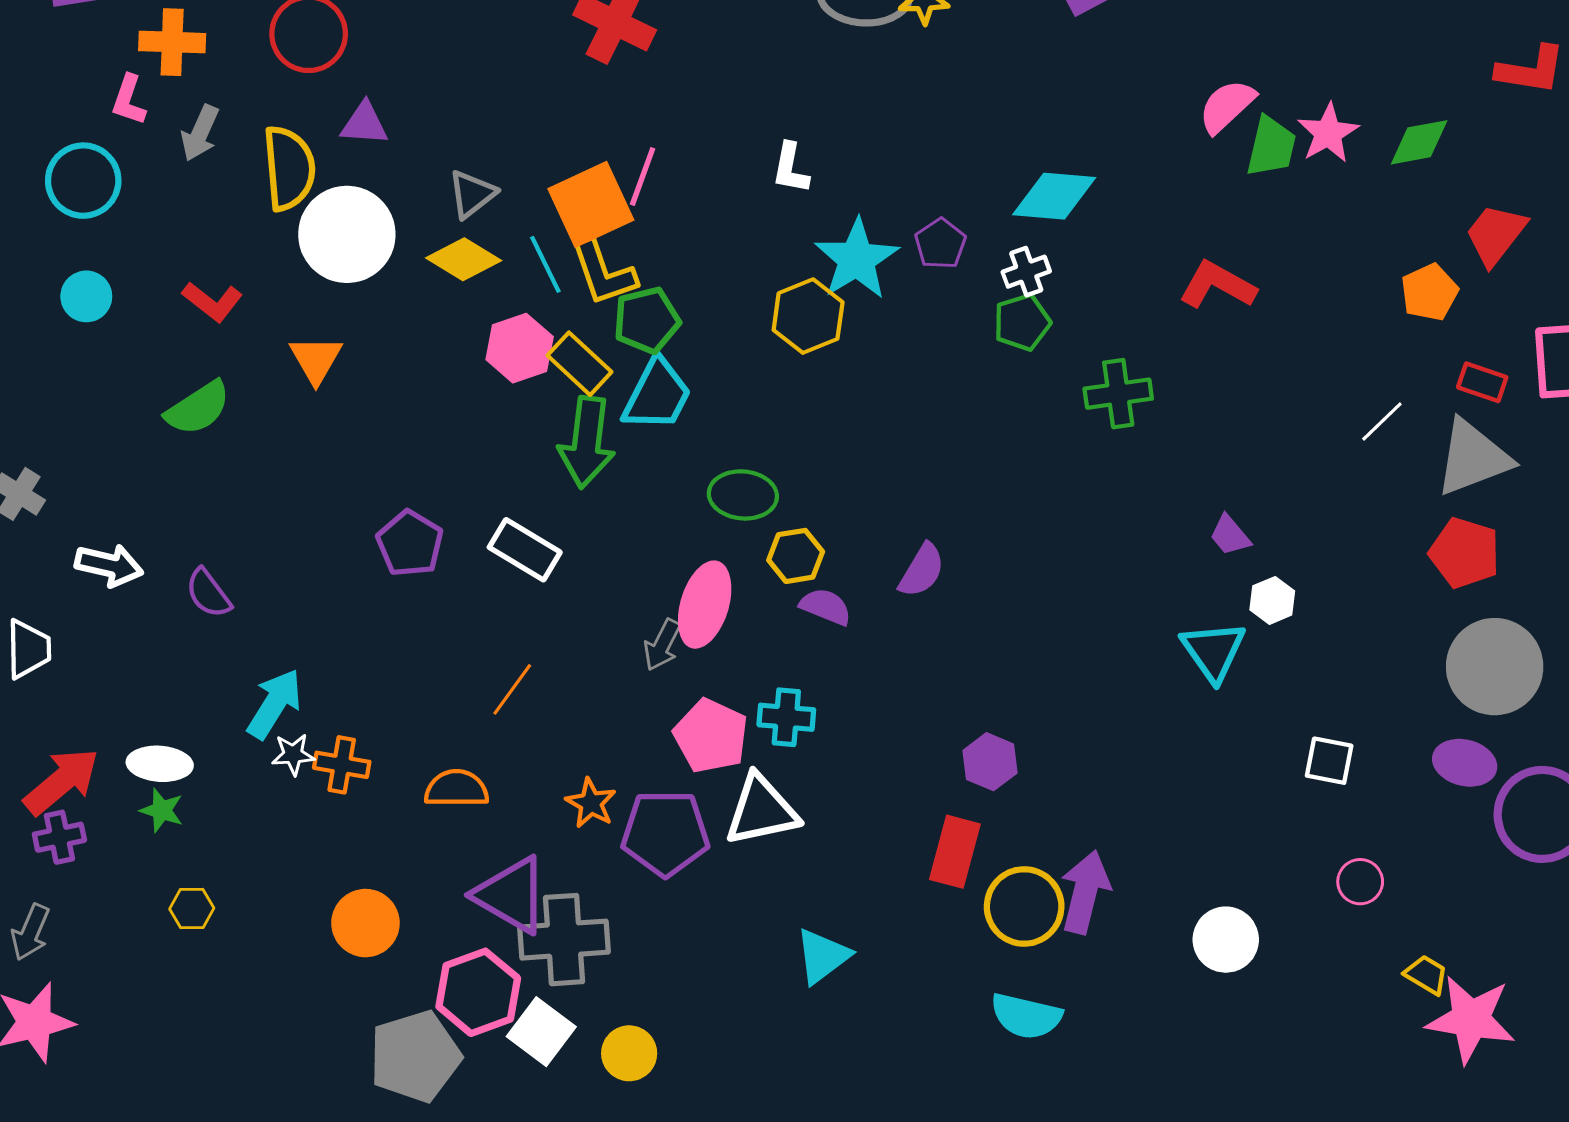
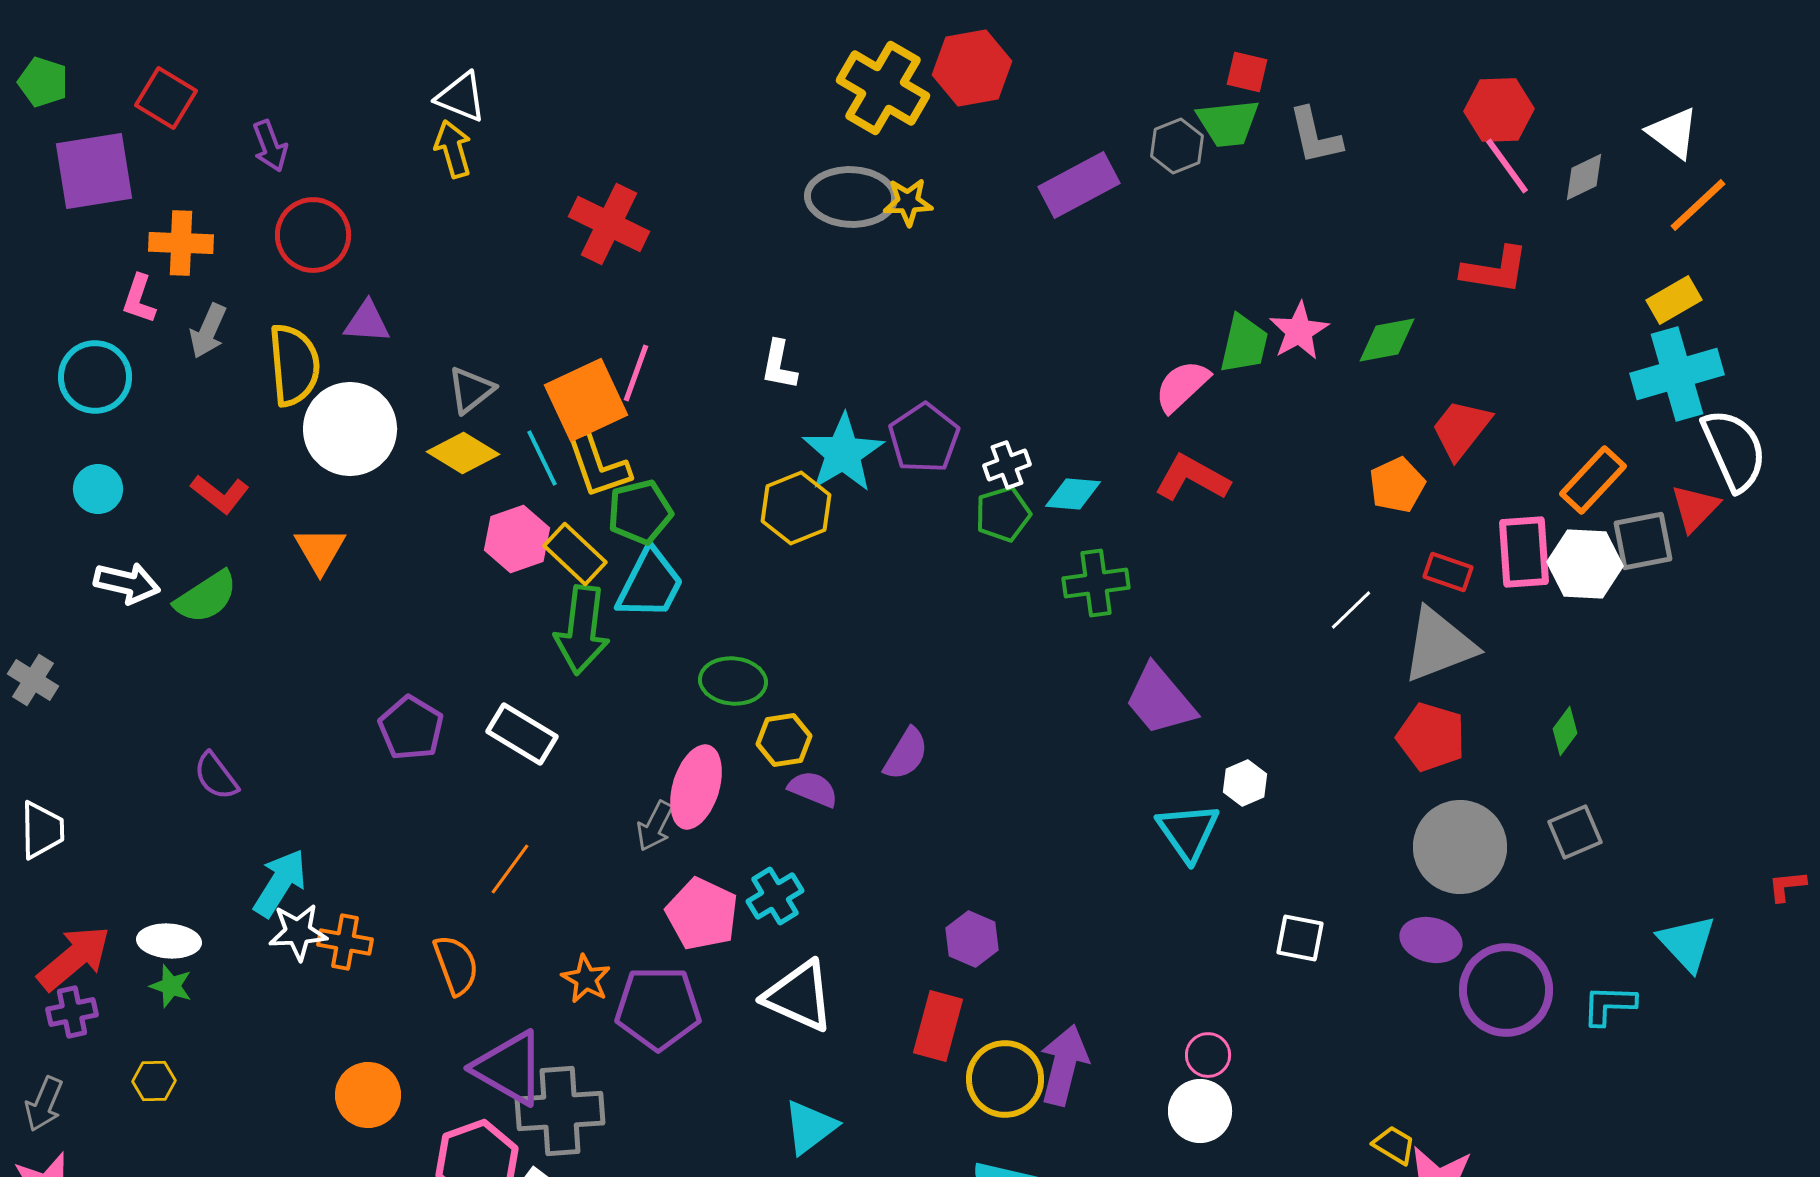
pink semicircle: (1227, 106) -> (1182, 386), moved
cyan diamond: (1054, 196) -> (1073, 494), moved, size x0.7
purple pentagon: (940, 244) -> (924, 438), size x1.4
purple trapezoid: (1230, 535) -> (1160, 700), moved, size x1.8
white arrow: (109, 565) -> (127, 583), moved
cyan cross: (786, 717) -> (775, 896), turned -36
white star: (293, 754) -> (298, 932), size x1.4
orange semicircle: (456, 789) -> (456, 965), turned 70
white triangle: (761, 810) -> (799, 996), moved, turned 36
pink circle: (1360, 882) -> (1208, 1055), moved
yellow hexagon: (192, 909) -> (154, 1081), moved

